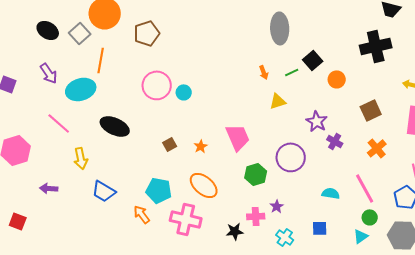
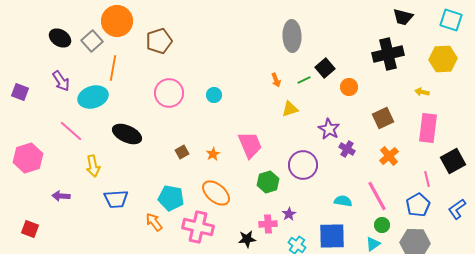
cyan circle: (184, 92) -> (214, 95), moved
blue trapezoid: (104, 191) -> (116, 199), turned -35
blue square: (320, 228) -> (332, 236), size x1.8

